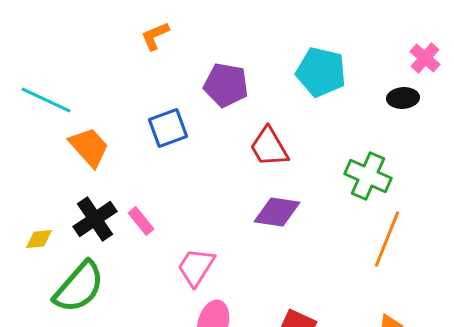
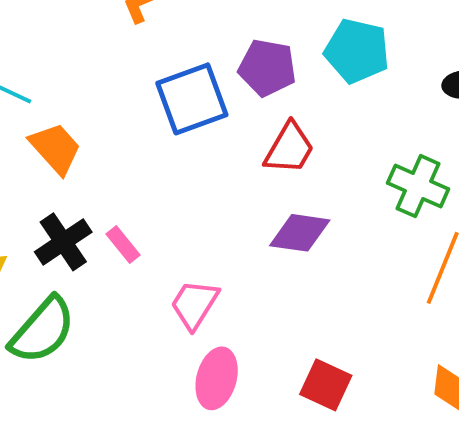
purple pentagon: (226, 85) -> (267, 68), moved
blue square: (168, 128) -> (192, 99), moved, size x1.4
red trapezoid: (269, 147) -> (289, 148), turned -120

